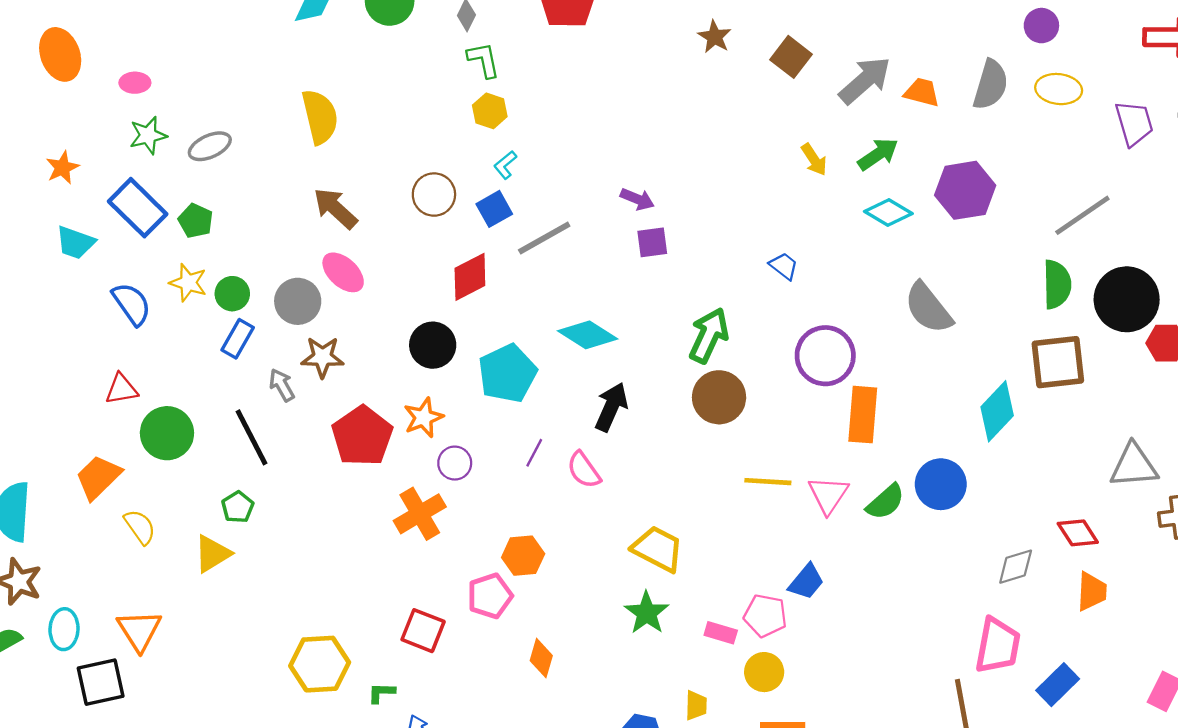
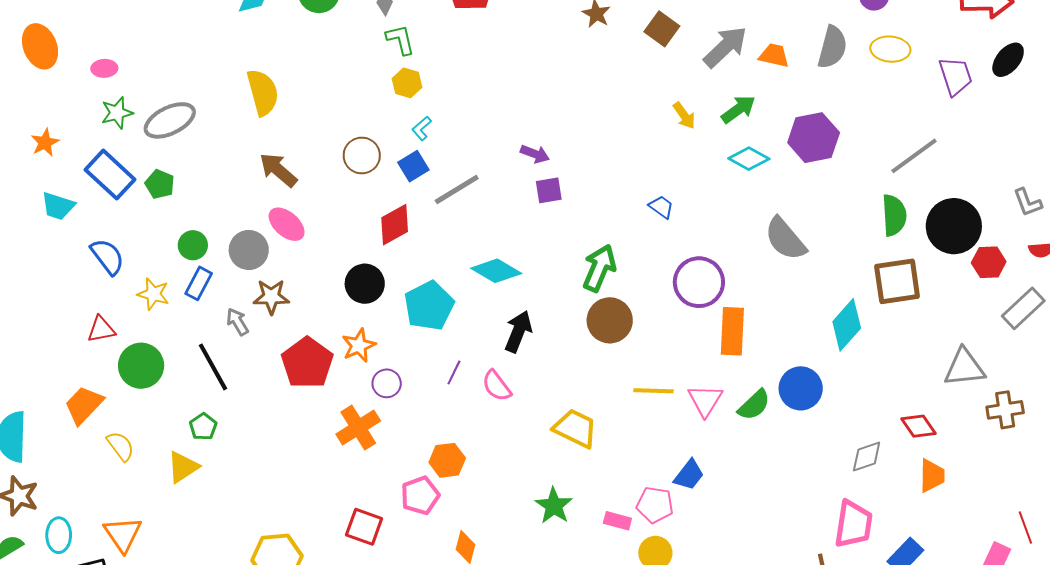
gray ellipse: (210, 146) -> (170, 120), size x1.4
yellow star: (188, 283) -> (153, 294), moved
yellow trapezoid: (658, 549) -> (575, 428), moved

